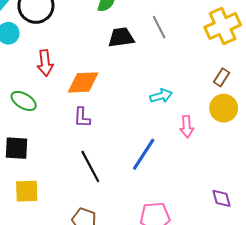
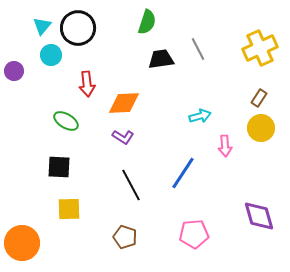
purple L-shape: (82, 117) -> (123, 137), turned -60
purple diamond: (222, 198) -> (259, 216), size x1.6

